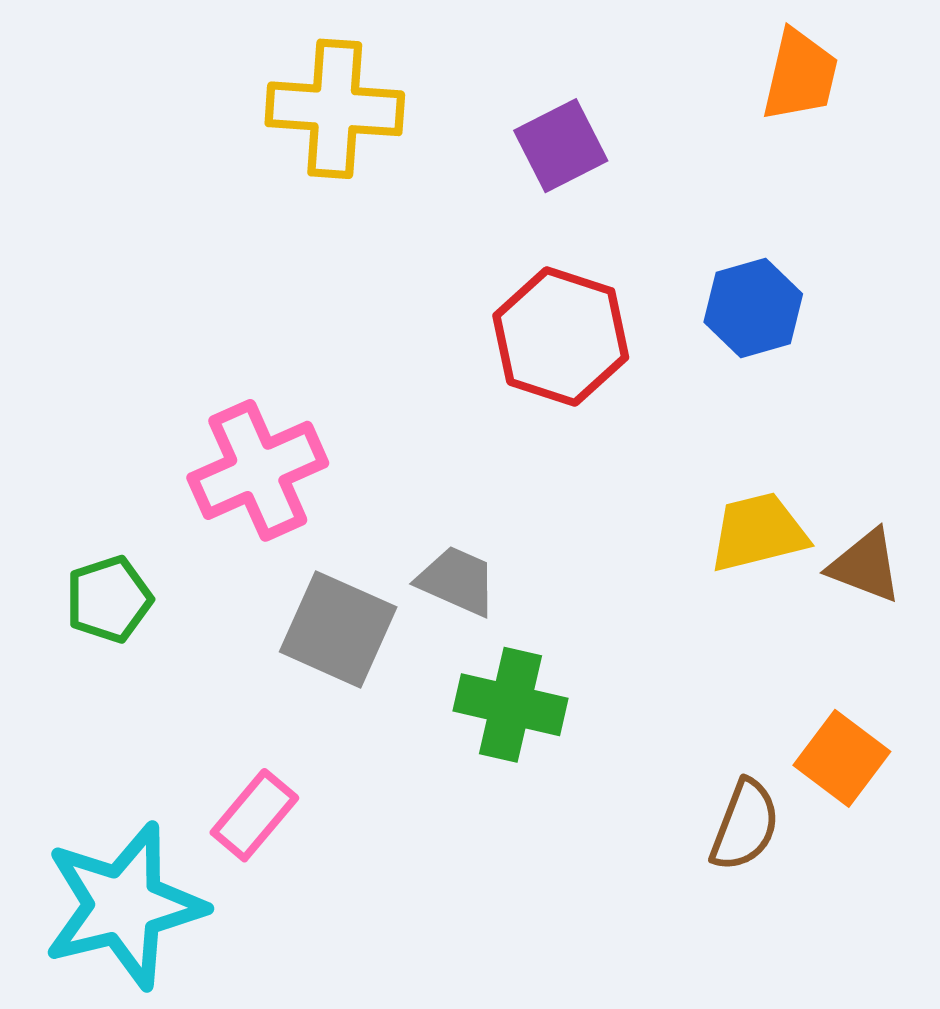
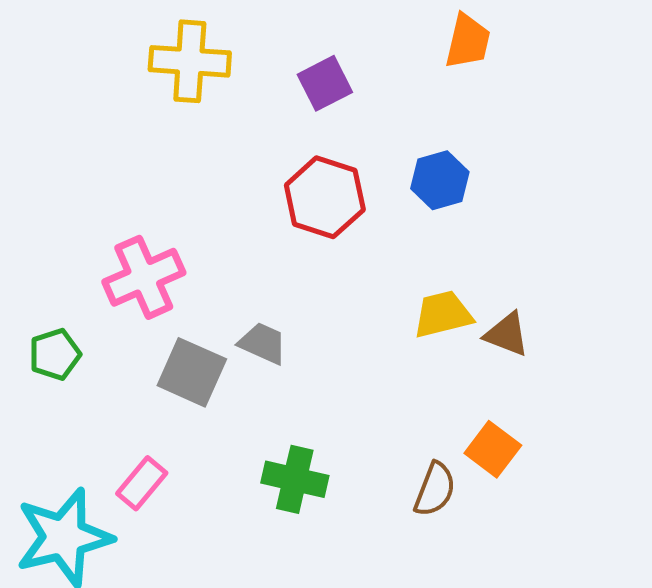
green cross: (511, 705) -> (295, 479), moved

